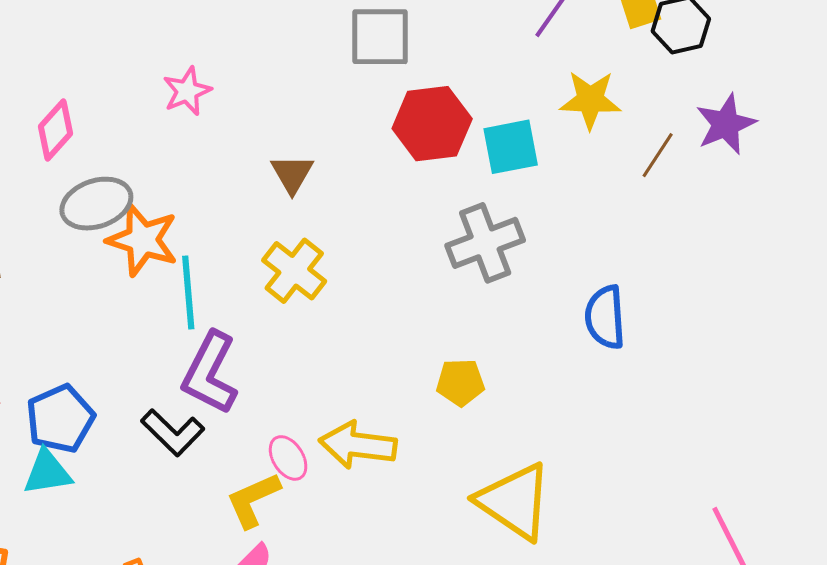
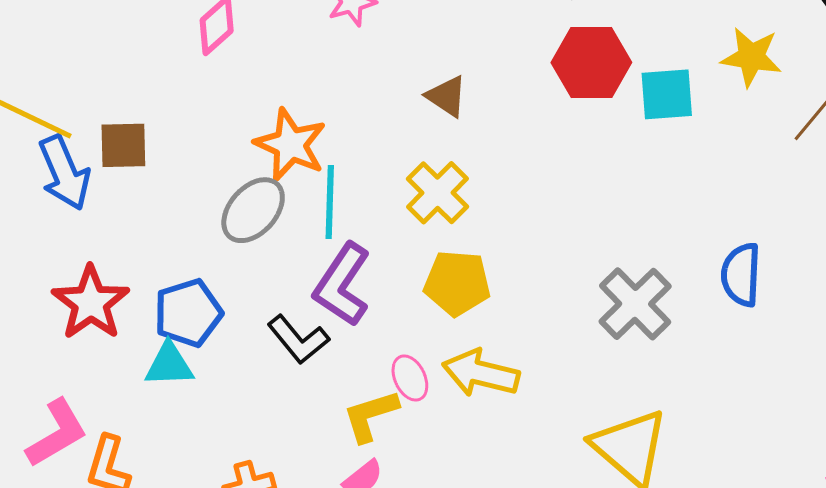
brown triangle: (292, 174) -> (447, 96), turned -33
gray ellipse: (96, 204) -> (253, 210), moved, turned -36
gray cross: (485, 243) -> (635, 304), moved, turned -30
yellow pentagon: (460, 382) -> (457, 283), moved, size x1.4

